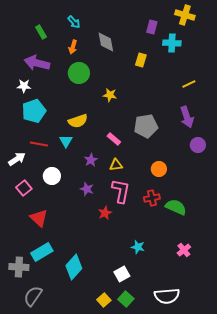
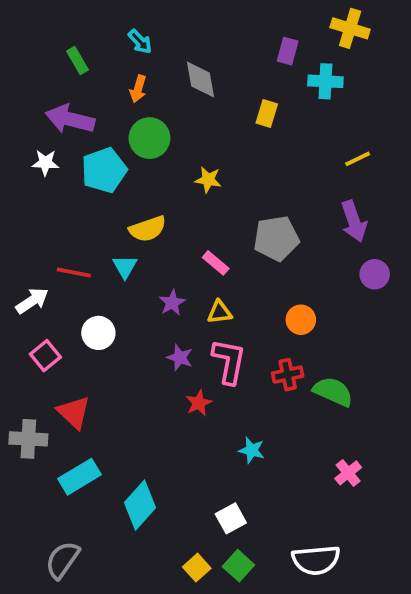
cyan pentagon: (34, 111) -> (104, 170), moved
purple star: (87, 189) -> (180, 358), moved
cyan star: (138, 247) -> (252, 450), moved
gray cross: (19, 267) -> (28, 439), moved

